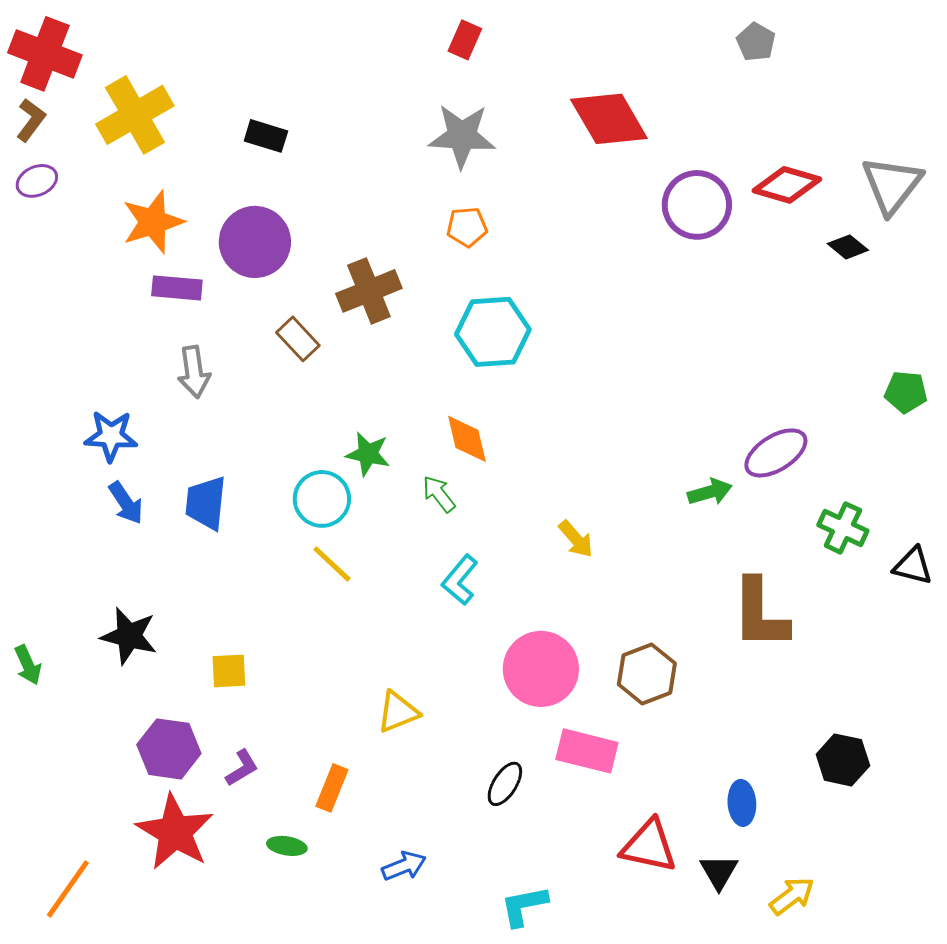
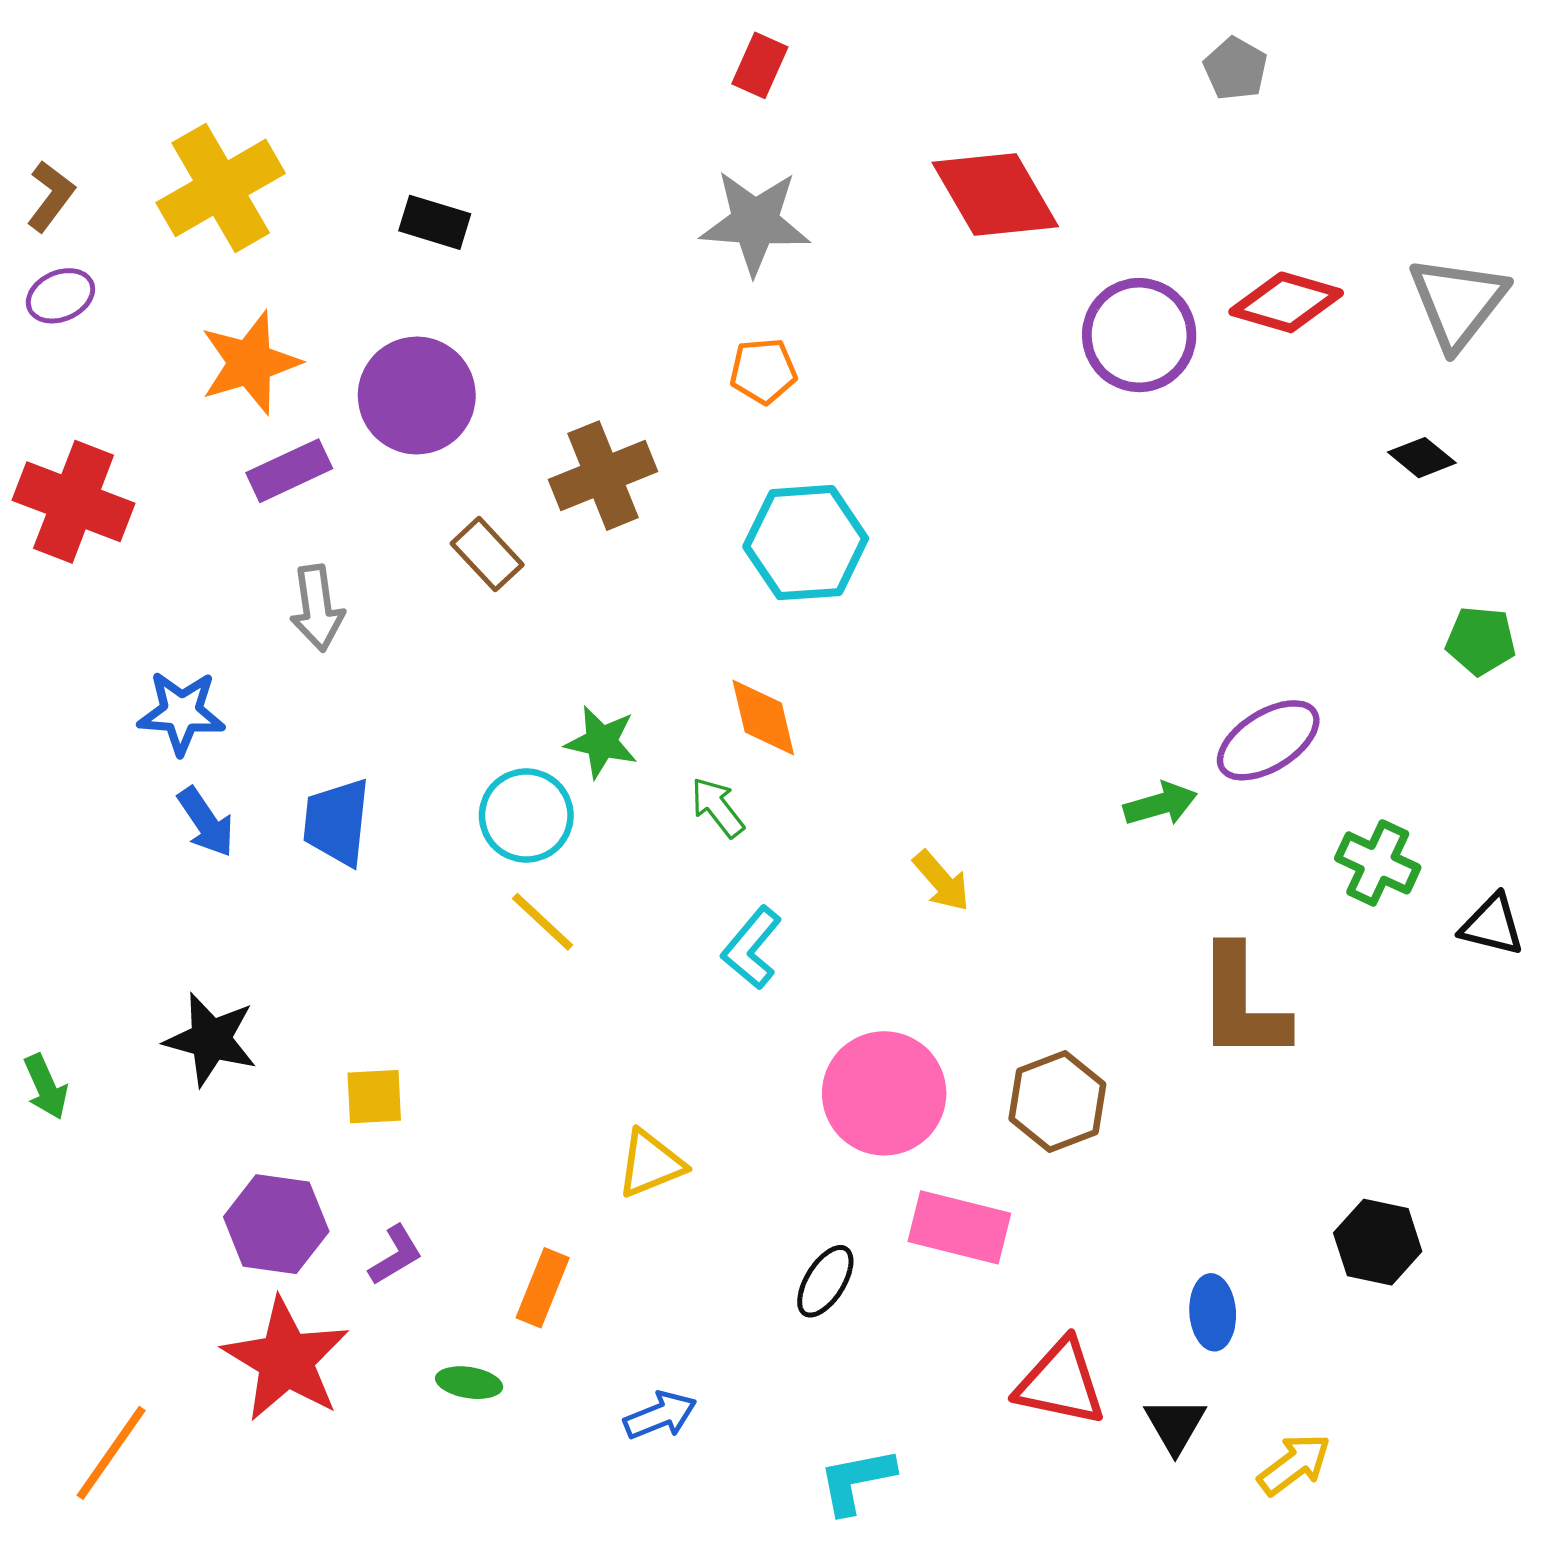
red cross: (45, 54) -> (74, 502), moved
black diamond: (848, 247) -> (1422, 458), moved
purple rectangle: (177, 288) -> (289, 471), turned -30

